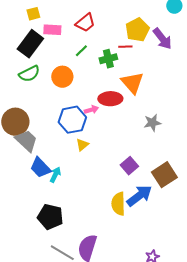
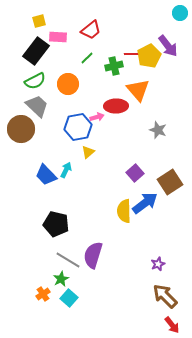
yellow pentagon: (137, 30) -> (149, 56), moved
gray star: (152, 123) -> (158, 130), turned 30
gray trapezoid: (26, 141) -> (37, 106), moved
cyan arrow: (55, 175) -> (66, 170), moved

